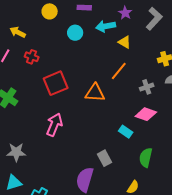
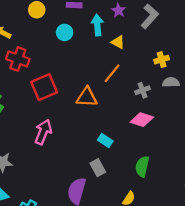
cyan arrow: (106, 26) -> (97, 25), turned 96
red cross: (32, 57) -> (18, 59), size x1.5
cyan rectangle: (126, 132) -> (105, 141), moved

